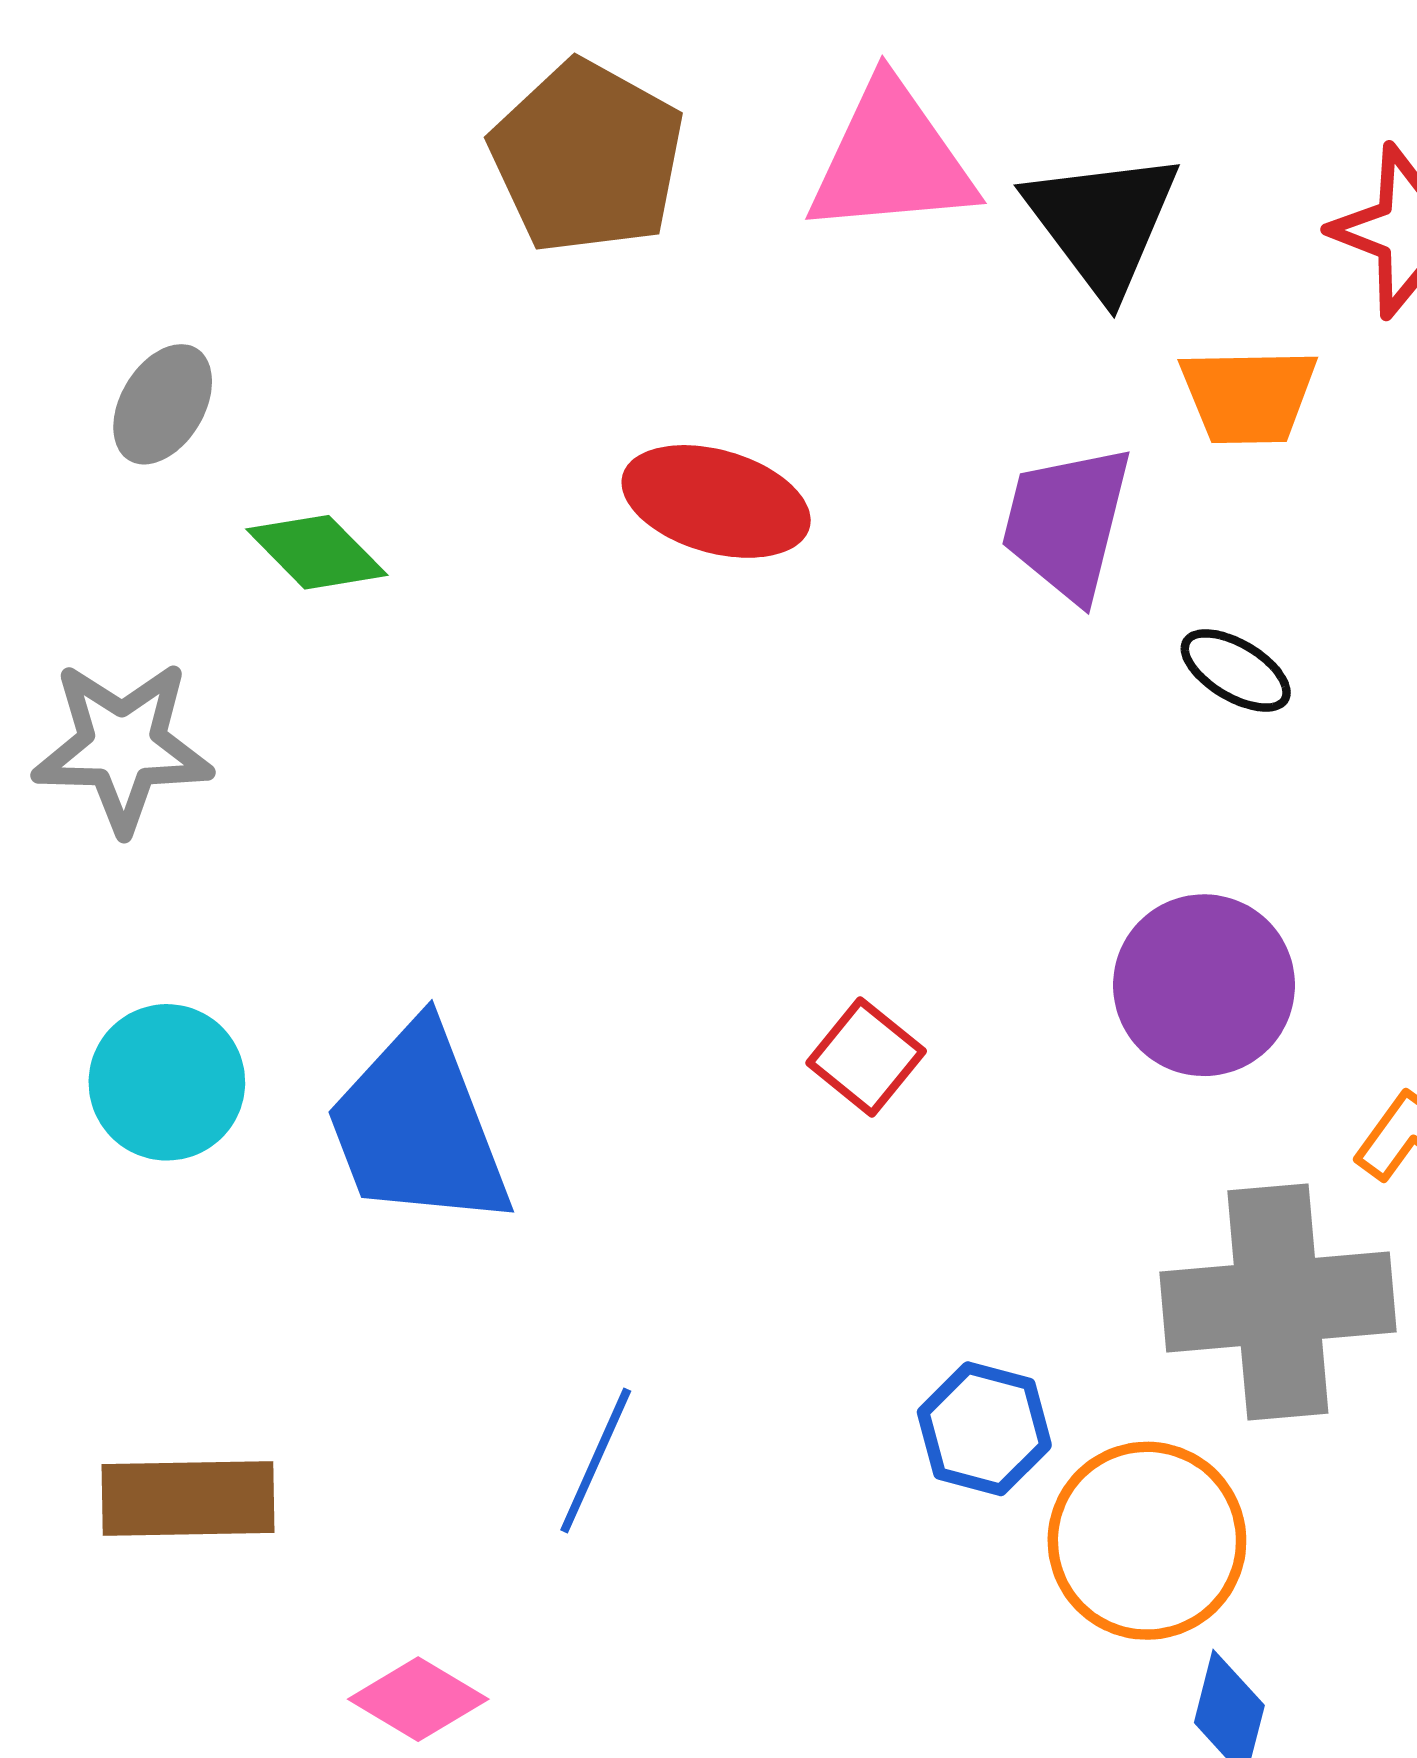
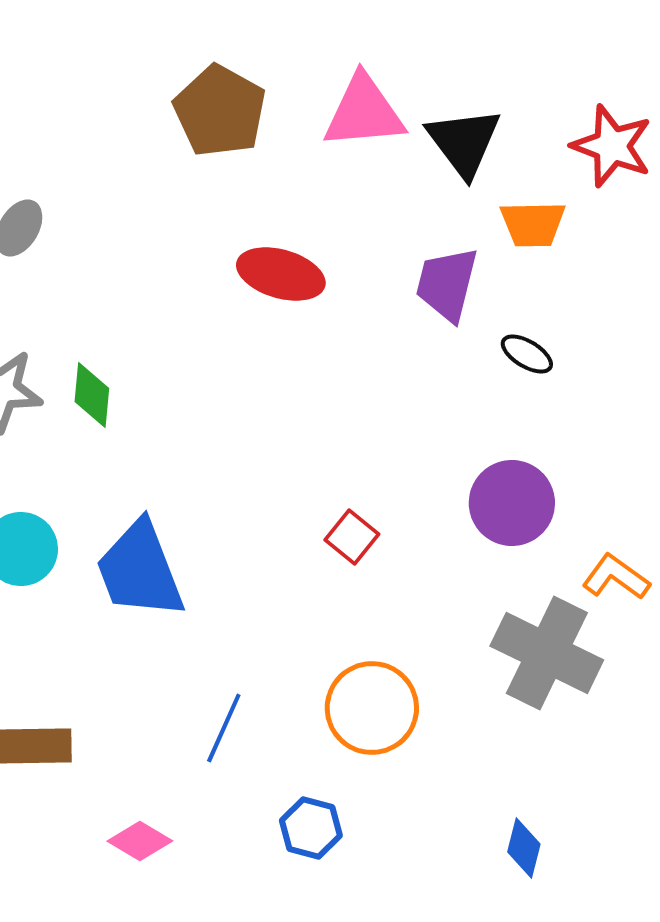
green diamond: (317, 552) -> (92, 395), moved, turned 50
gray cross: (1278, 1302) -> (547, 653), turned 31
blue hexagon: (984, 1429) -> (311, 828), moved
orange circle: (1147, 1541) -> (372, 708), moved

